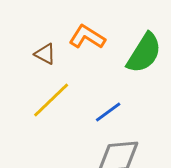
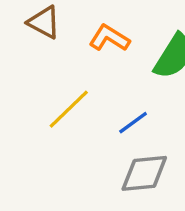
brown triangle: (45, 54) -> (44, 22), moved, size x1.4

